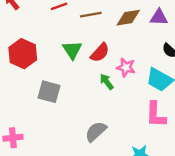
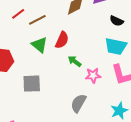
brown line: (91, 15) -> (37, 20), moved
pink star: (126, 67) -> (93, 75), moved

